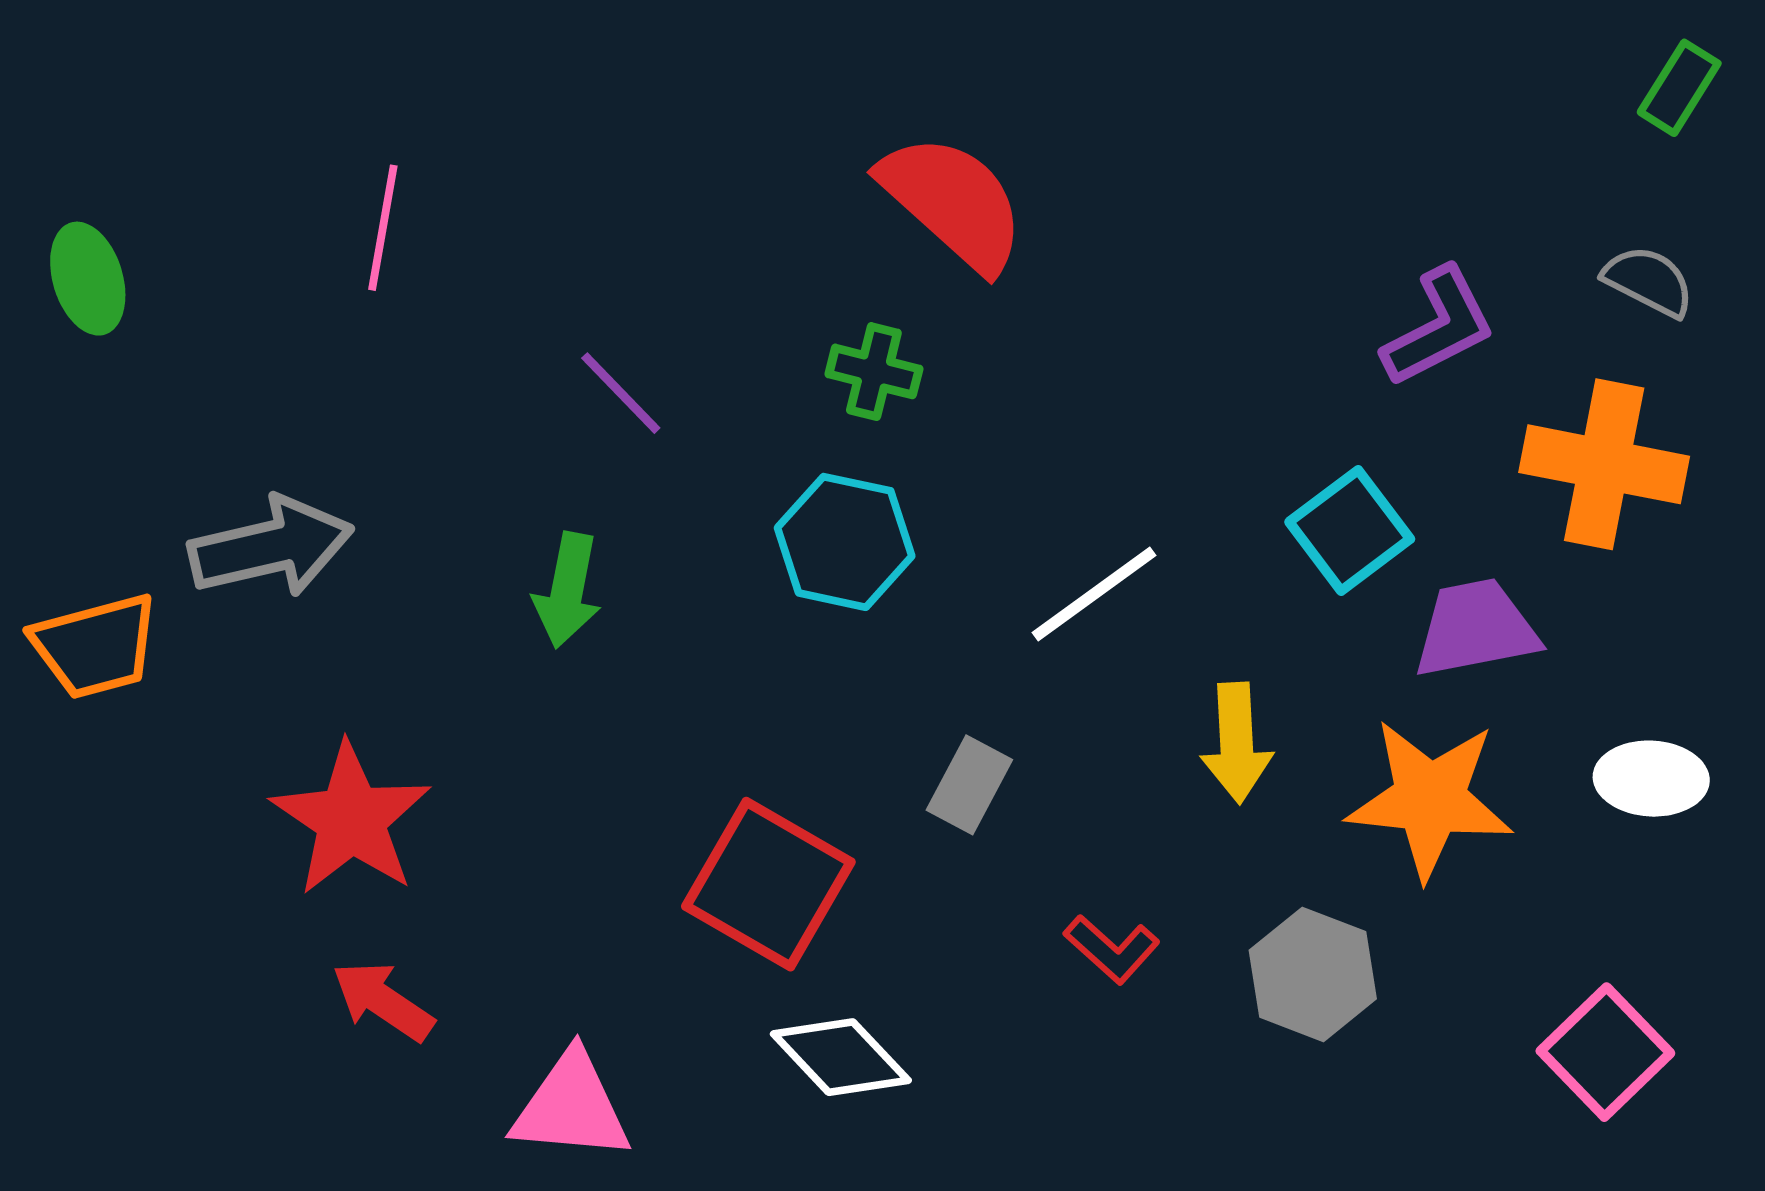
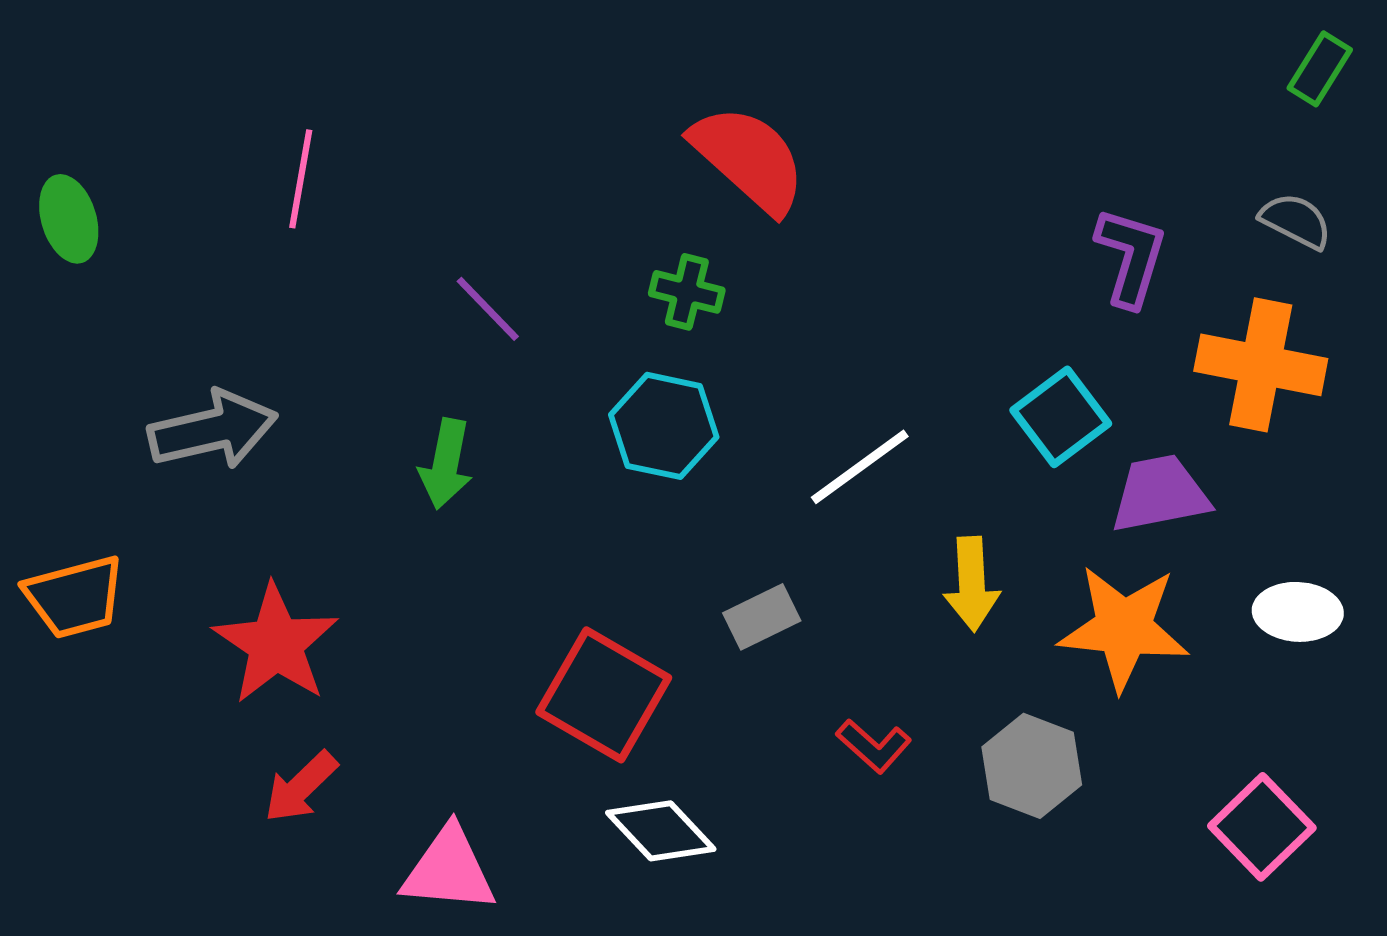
purple L-shape: (1439, 327) -> (1131, 257), turned -46
orange trapezoid: (95, 646) -> (75, 597), moved
gray rectangle: (969, 785) -> (762, 617), turned 36
red arrow: (383, 1001) -> (301, 787), turned -78

